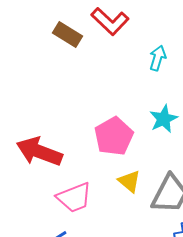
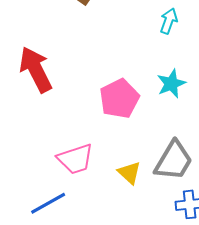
red arrow: (39, 152) -> (36, 69), moved, turned 39
yellow triangle: (129, 181) -> (129, 173), moved

